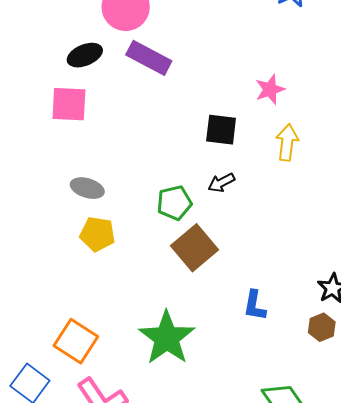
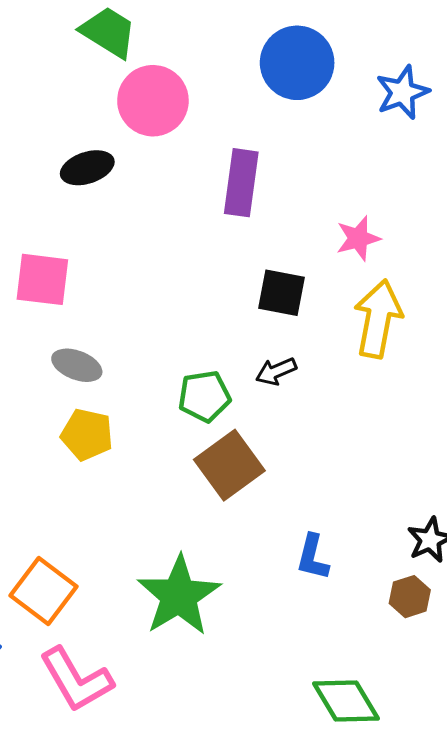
purple rectangle: (149, 58) -> (241, 183), moved, turned 66
pink square: (69, 104) -> (42, 279), moved
yellow arrow: (287, 142) -> (378, 319), size x1.4

